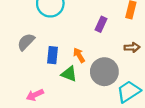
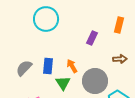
gray semicircle: (26, 42) -> (24, 68), moved
green triangle: (69, 74) -> (63, 83), turned 35

